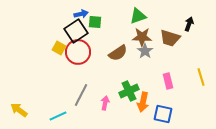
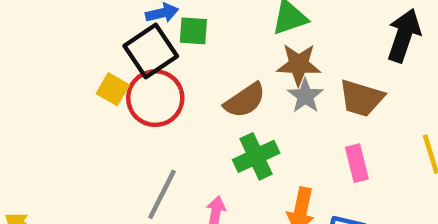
black arrow: (189, 24) -> (404, 35), size x1.6
brown trapezoid: (170, 38) -> (361, 98), moved
green cross: (129, 91) -> (256, 156), moved

